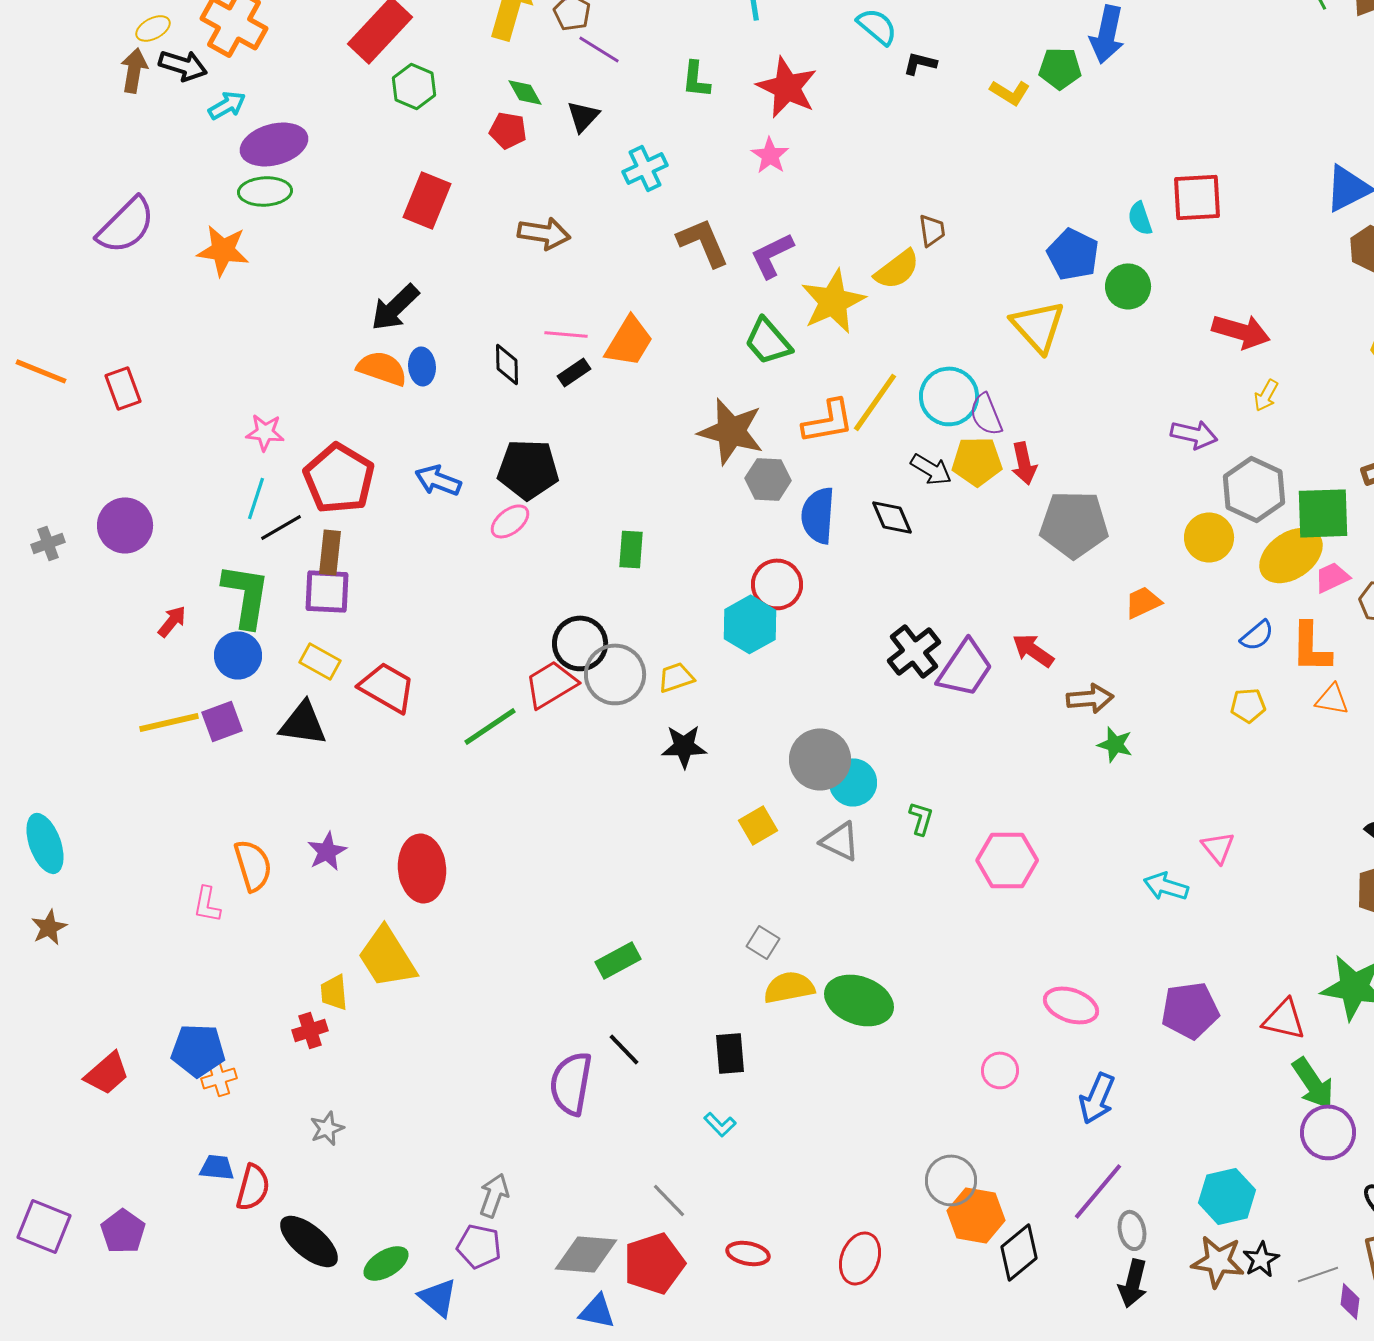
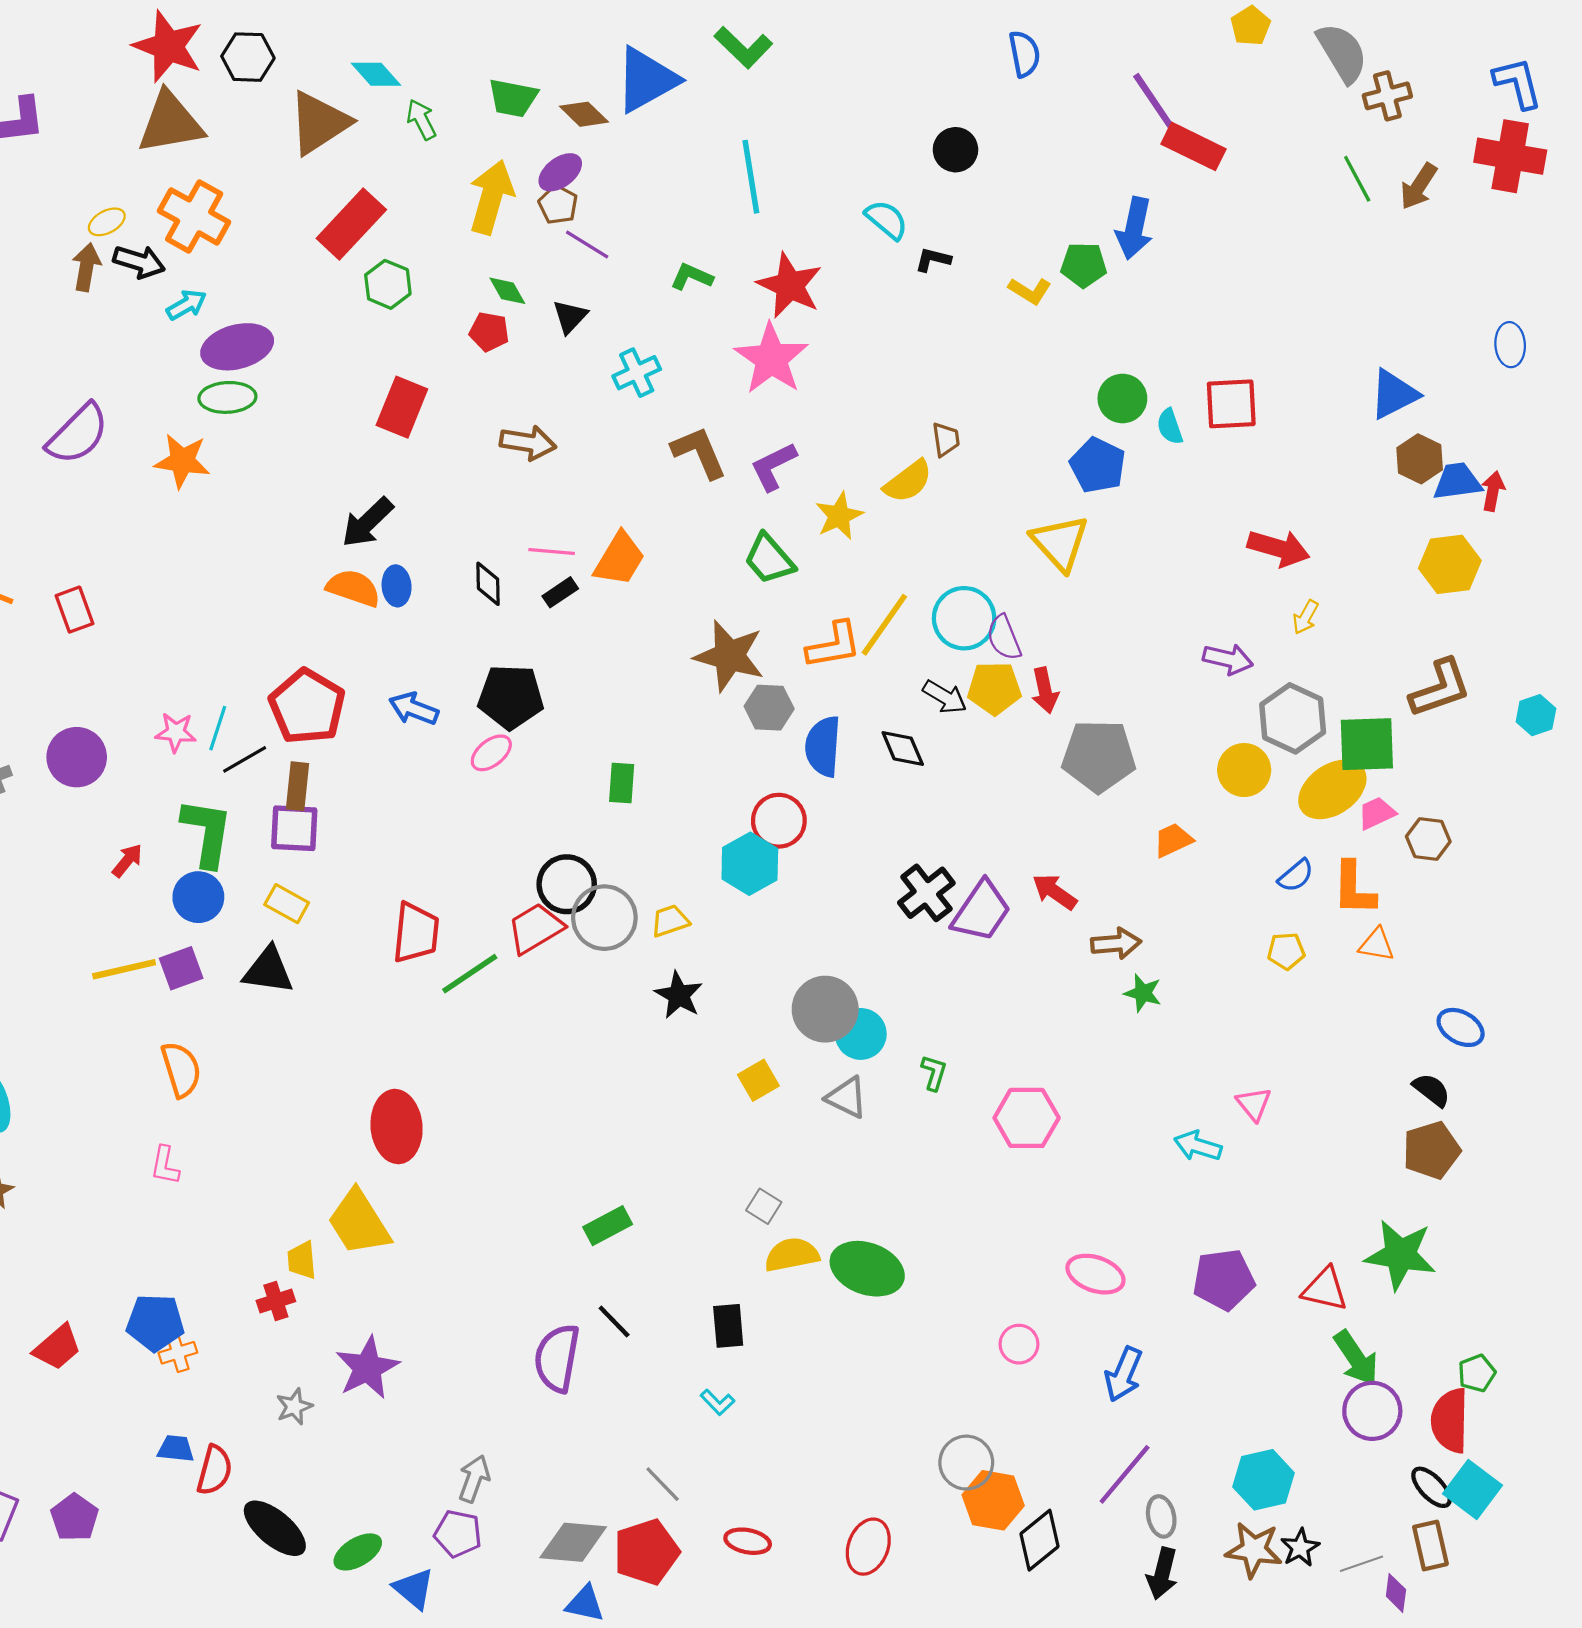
green L-shape: (696, 79) -> (692, 277), turned 108
pink star: (770, 155) -> (771, 359), size x1.8
green circle: (1128, 286) -> (1122, 398), moved
yellow star: (833, 301) -> (839, 516), size x0.7
pink star: (265, 432) -> (176, 732), moved
red trapezoid: (387, 687) -> (416, 933), moved, turned 66
black star: (684, 746) -> (679, 995), turned 30
purple star: (327, 851) -> (367, 1368), moved, size x1.5
orange semicircle: (253, 865) -> (181, 1069), moved

